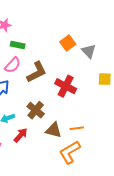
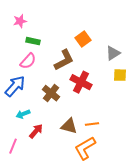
gray triangle: (89, 51) -> (113, 53), moved, turned 42
brown L-shape: (37, 72) -> (64, 60), moved
brown cross: (36, 110) -> (51, 93), moved

